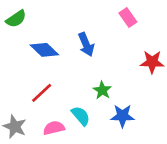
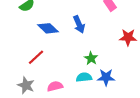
red line: (42, 93) -> (36, 57), moved
cyan semicircle: (81, 116) -> (84, 77), moved, turned -56

